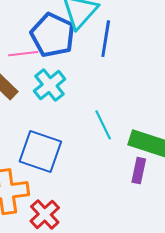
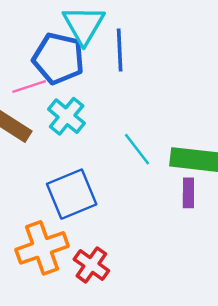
blue square: (40, 151) -> (72, 194), turned -30

